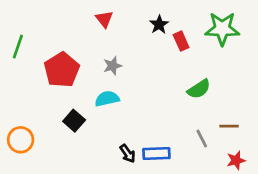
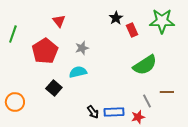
red triangle: (104, 19) -> (59, 21), moved
green semicircle: (199, 89) -> (145, 65), size x1.4
red star: (236, 160) -> (138, 117), moved

